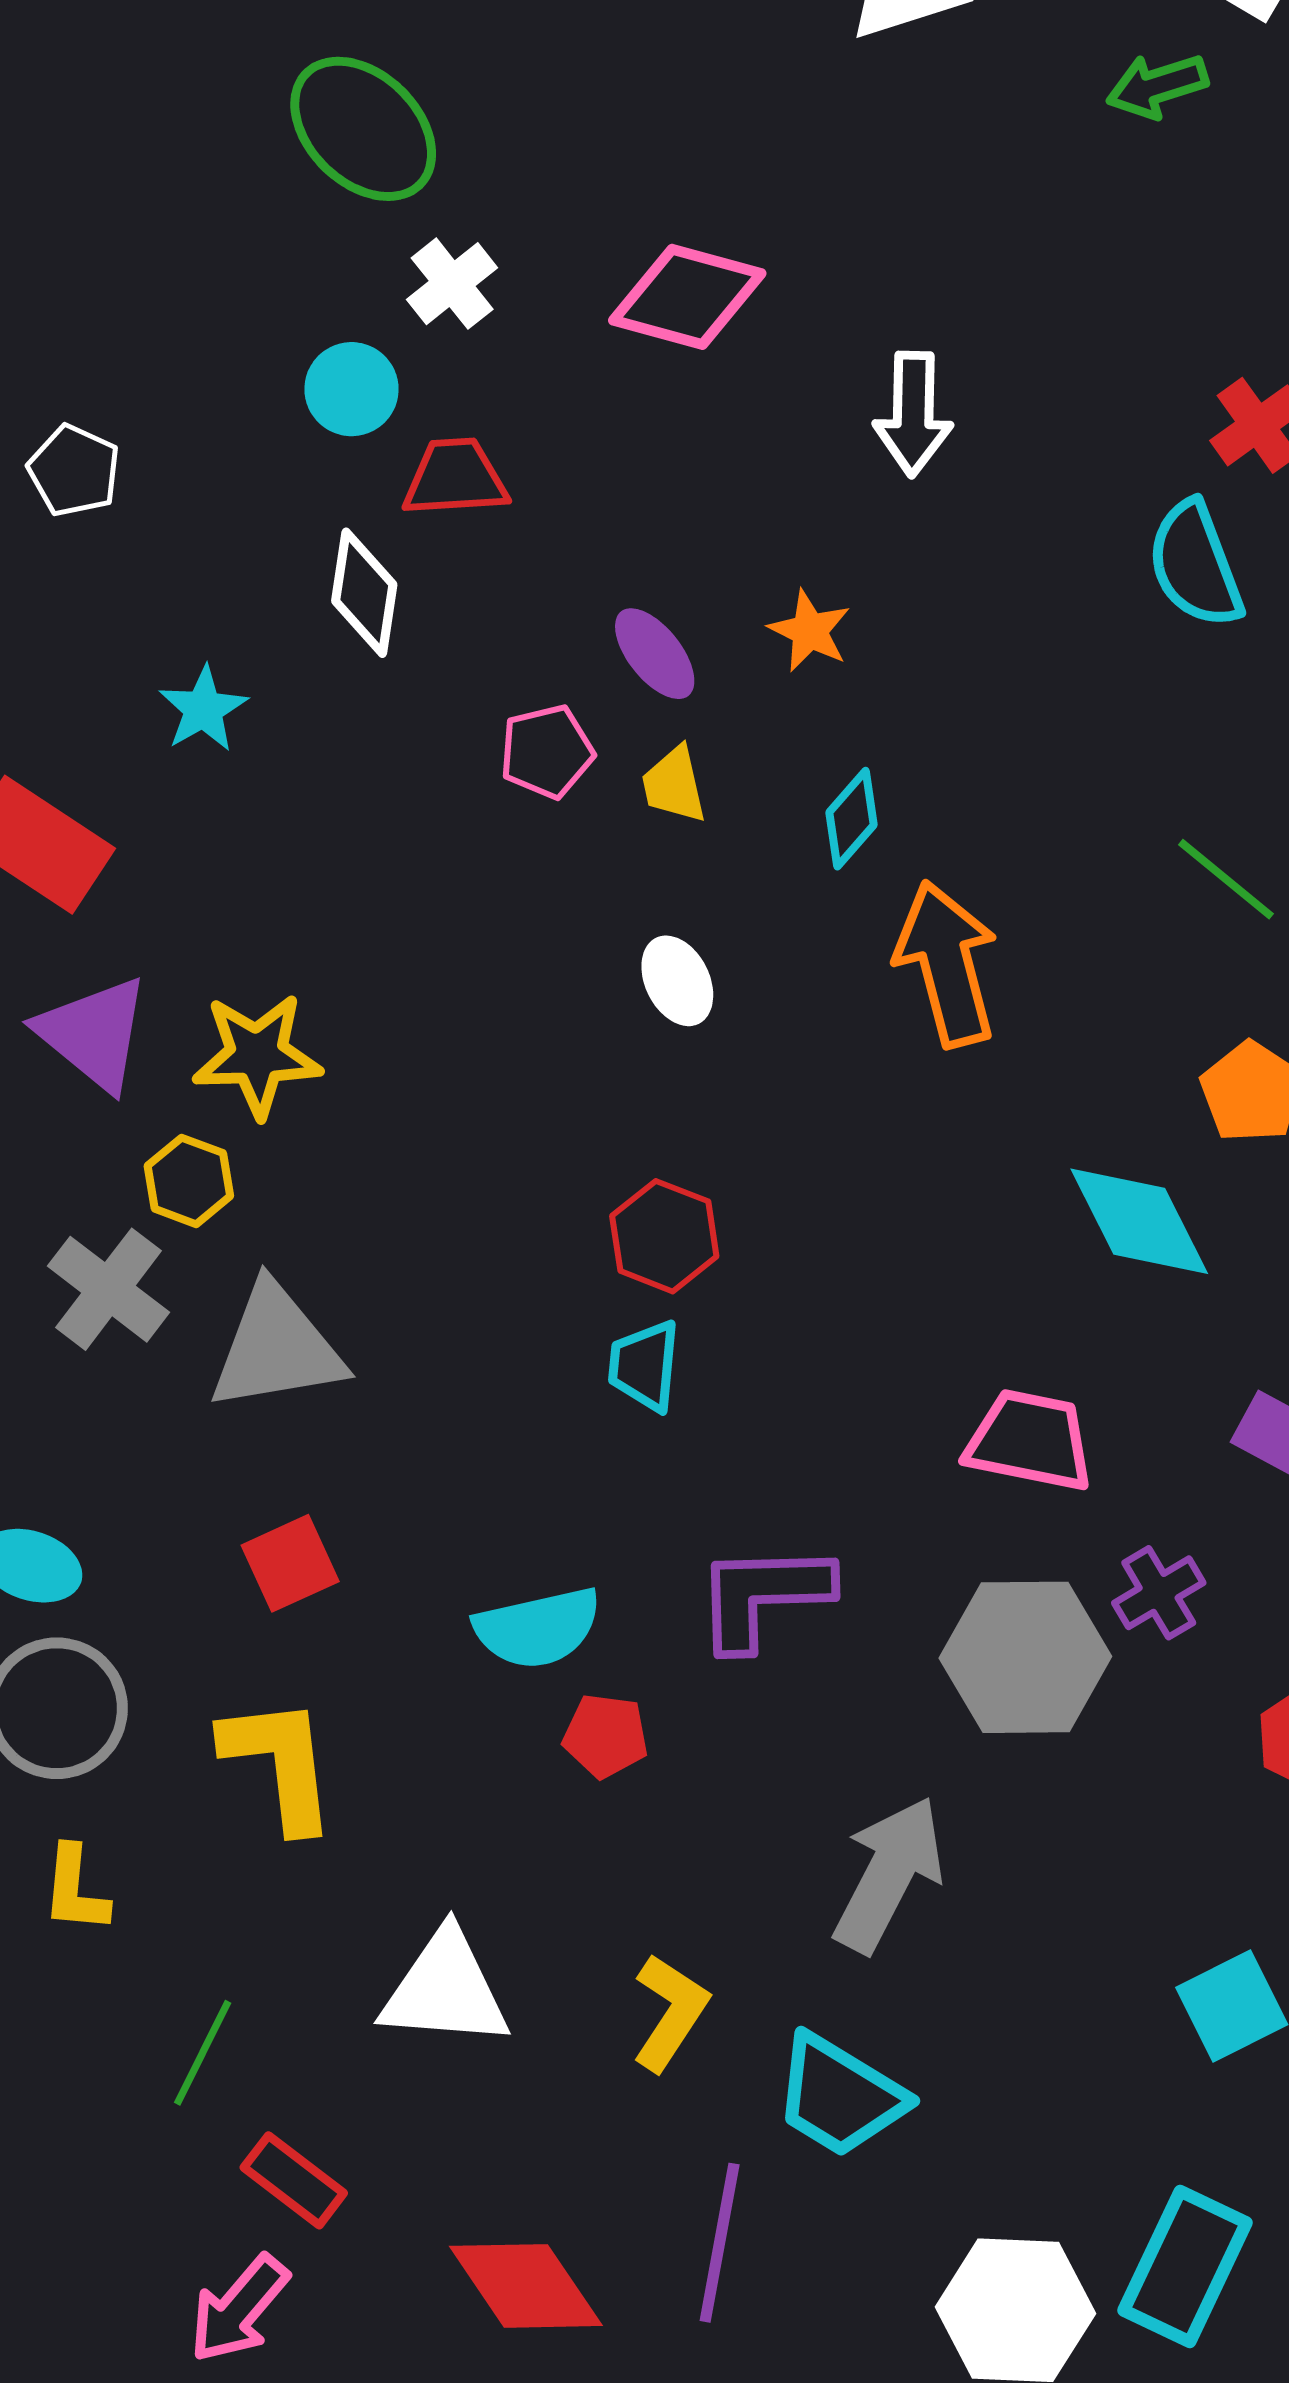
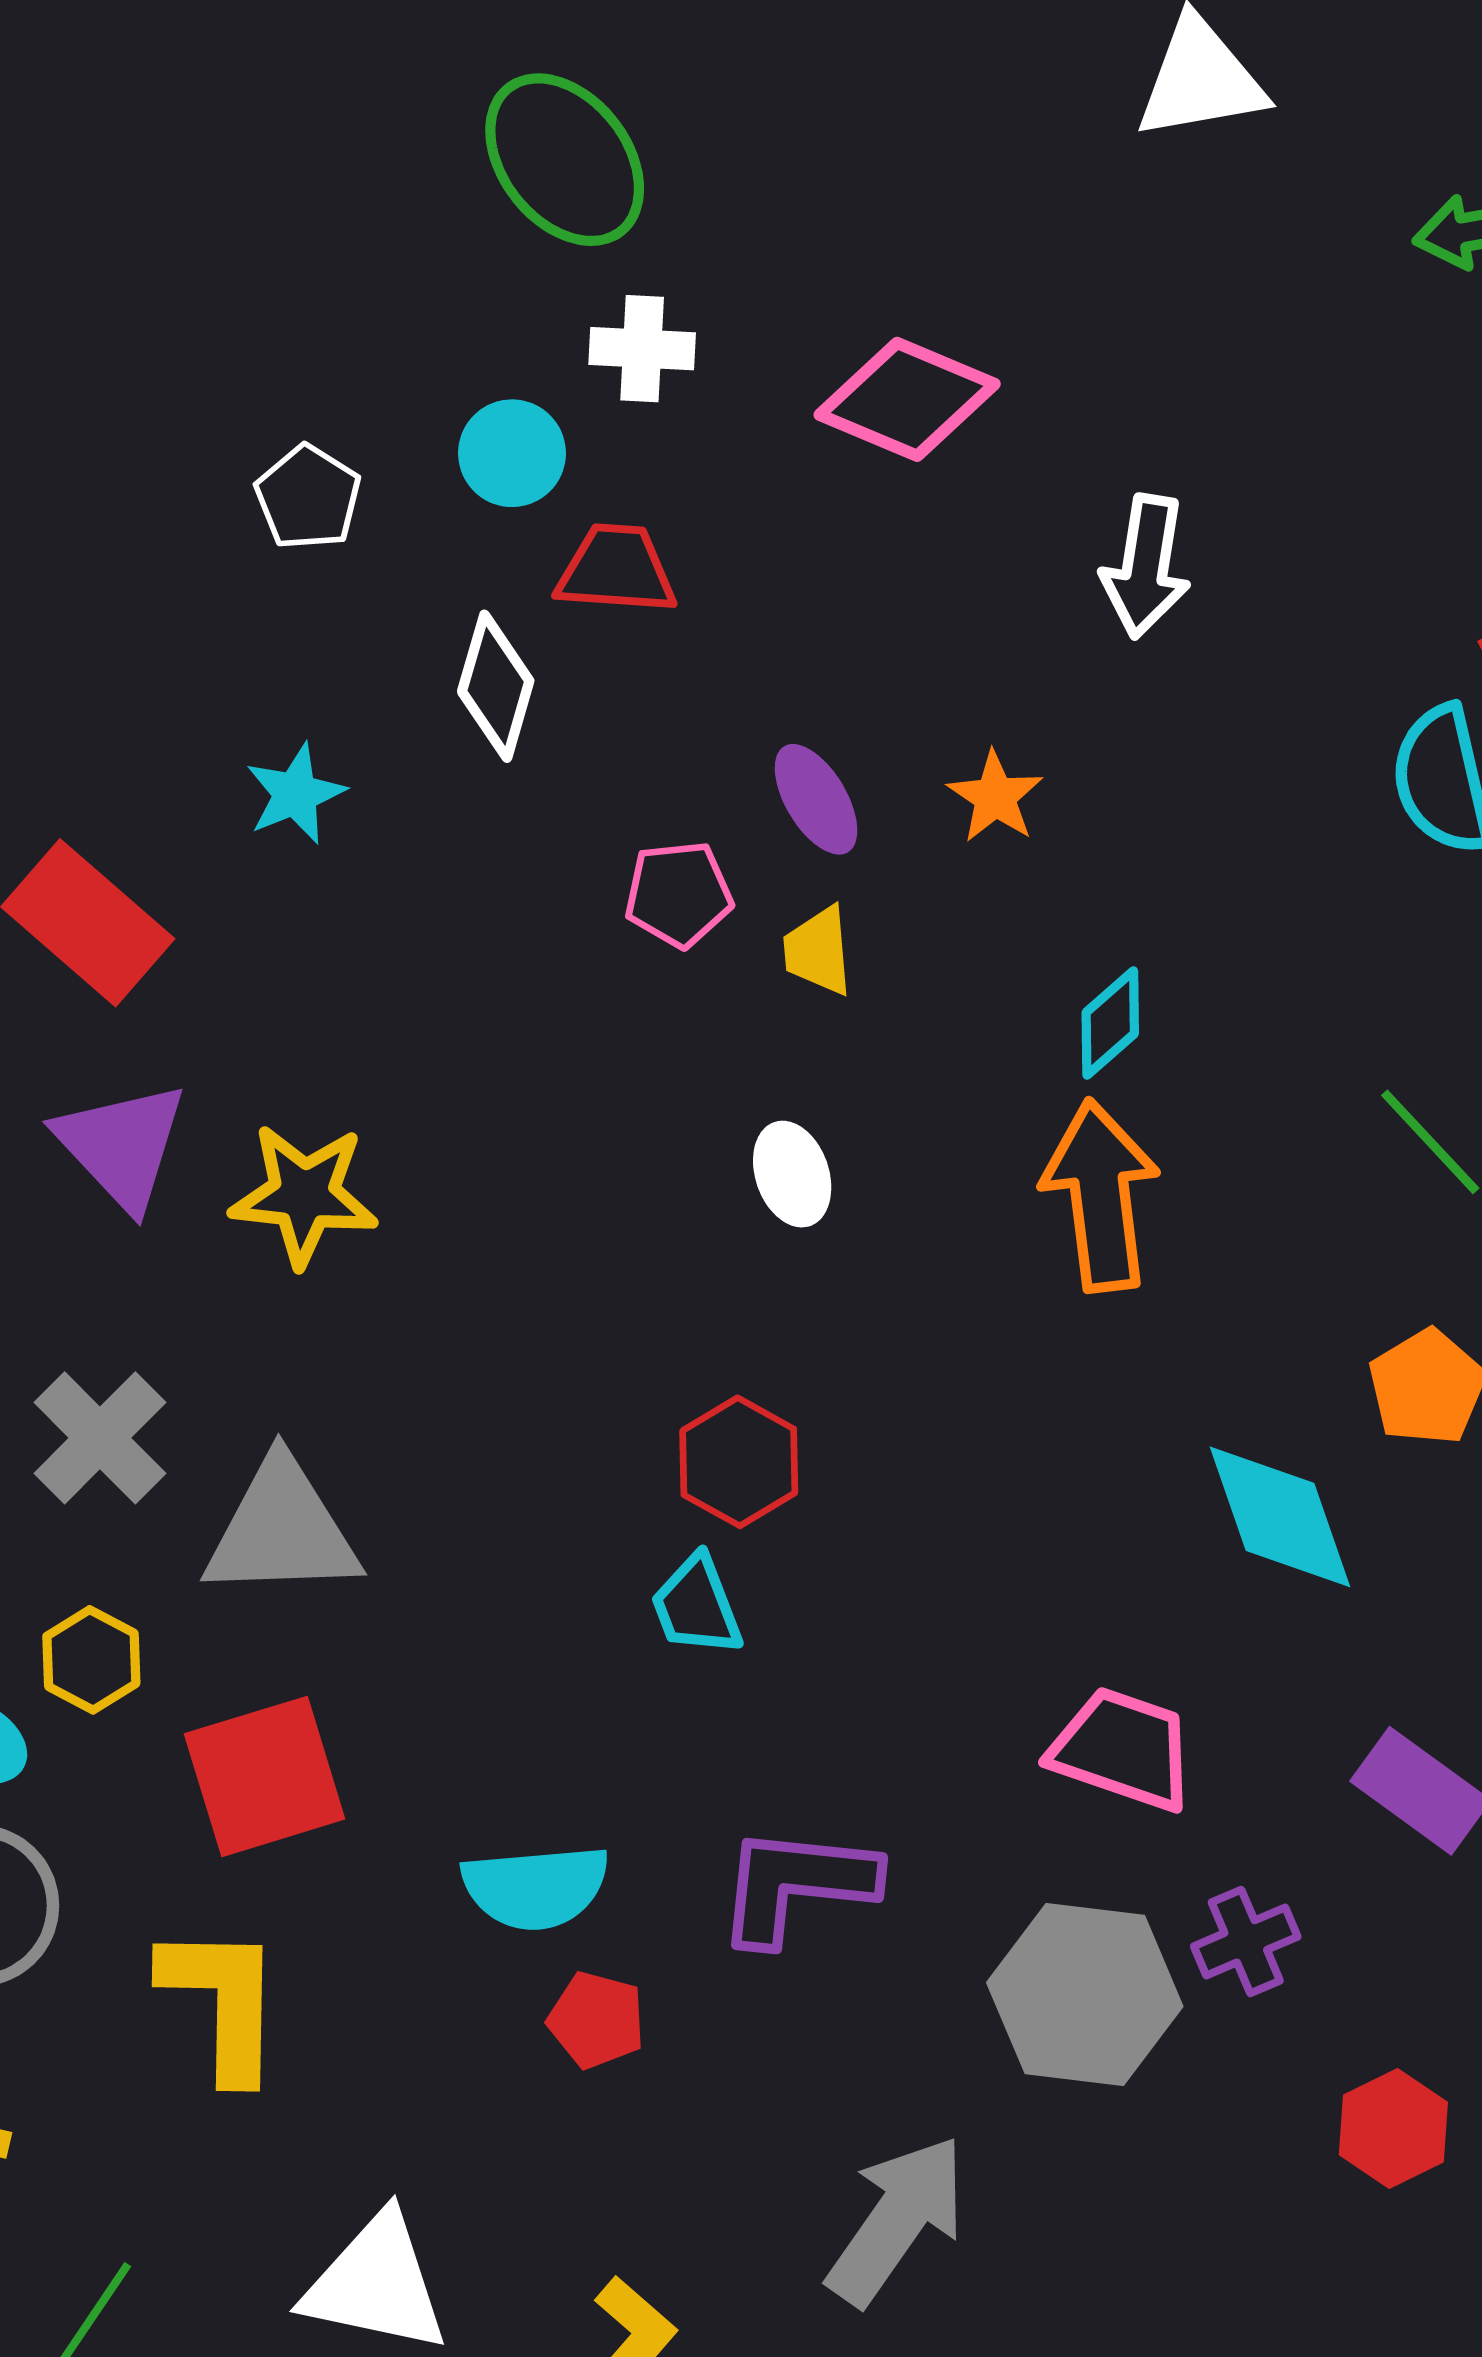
white cross: (452, 284) -> (642, 349), turned 34
white pentagon: (74, 471) -> (308, 497), moved
cyan diamond: (851, 819) -> (1110, 1023), moved
yellow hexagon: (189, 1181) -> (91, 1660), moved
cyan trapezoid: (644, 1366) -> (697, 1606), turned -34
red square: (290, 1563) -> (265, 1776), size x1.5

